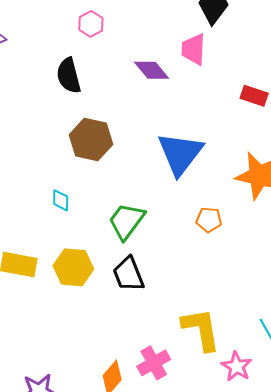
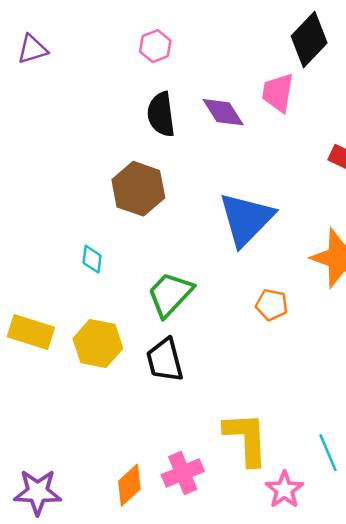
black semicircle: (69, 76) -> (161, 114), moved

